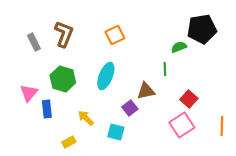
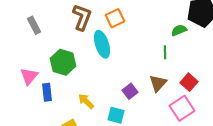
brown L-shape: (64, 34) -> (82, 17), moved
cyan ellipse: (106, 76) -> (102, 44), moved, turned -40
brown triangle: (146, 91) -> (158, 83), moved, turned -36

